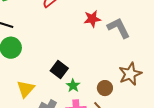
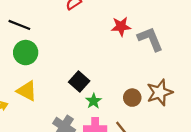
brown circle: (105, 88) -> (132, 98), moved
yellow triangle: (26, 89) -> (27, 91), moved, turned -48

